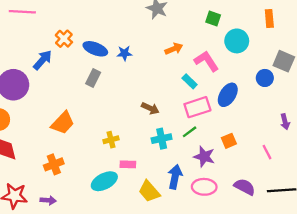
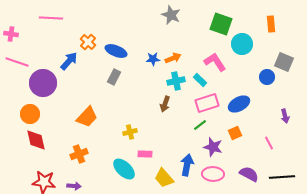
green square: (213, 18) -> (221, 24), size x1.6
orange arrow: (174, 49) -> (173, 58), moved
blue star: (124, 53) -> (153, 59), moved
blue ellipse: (228, 95) -> (239, 104), moved, turned 30
brown arrow: (150, 108) -> (165, 104), turned 84
cyan cross: (162, 139) -> (176, 81), moved
cyan ellipse: (104, 181) -> (124, 169), turned 70

